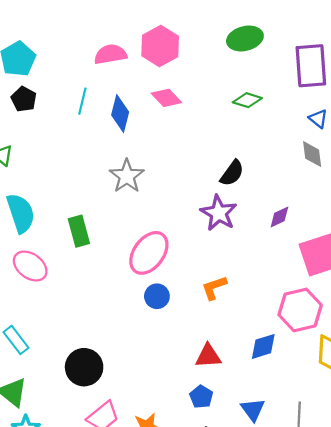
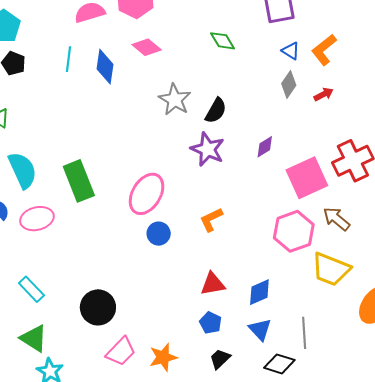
green diamond: (247, 100) -> (222, 41), turned 48
gray diamond: (312, 154) -> (289, 84), turned 48
gray star: (127, 176) -> (175, 100), moved
green rectangle: (79, 231) -> (79, 181), size x1.4
pink ellipse: (30, 266) -> (37, 219), turned -44
blue diamond: (263, 346) -> (259, 292), moved

